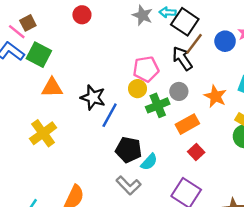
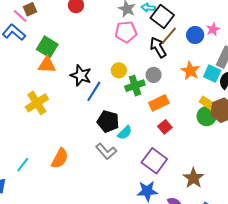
green square: (39, 55) -> (47, 47), moved
pink pentagon: (146, 69) -> (126, 32), moved
orange star: (215, 96) -> (190, 71), moved

